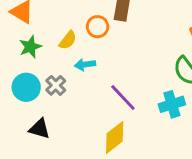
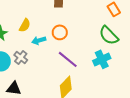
orange circle: (98, 27) -> (60, 32), moved

